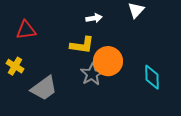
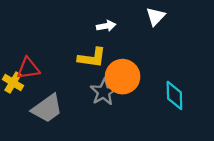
red triangle: (26, 30) -> (28, 68), moved

